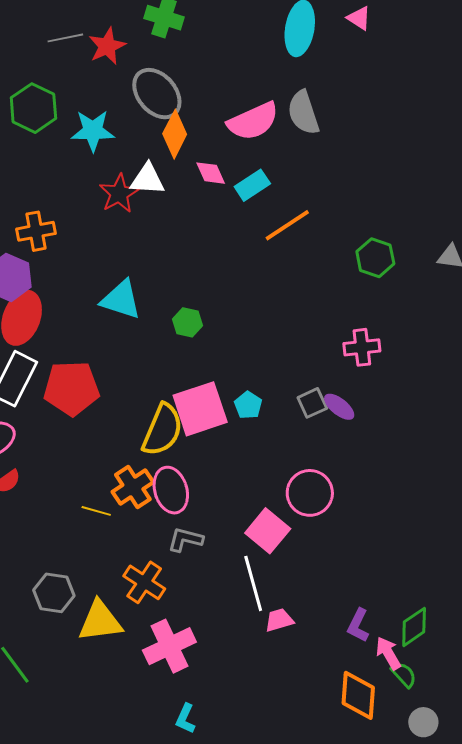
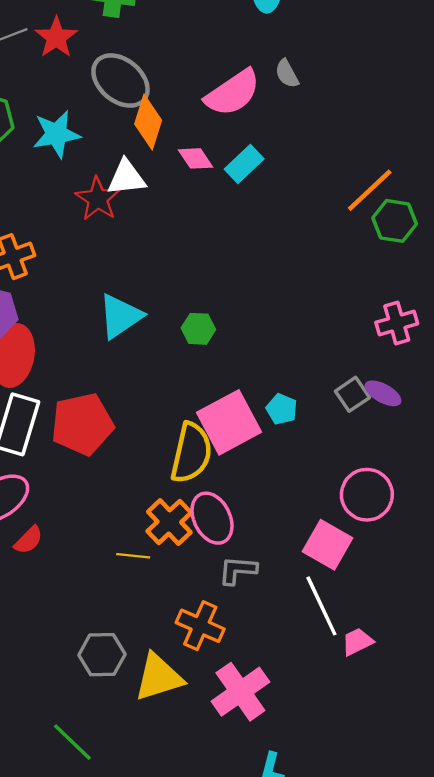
gray semicircle: (303, 113) -> (287, 74), size x0.6
orange line: (287, 225) -> (370, 190), moved
cyan triangle: (121, 300) -> (120, 316), turned -42

